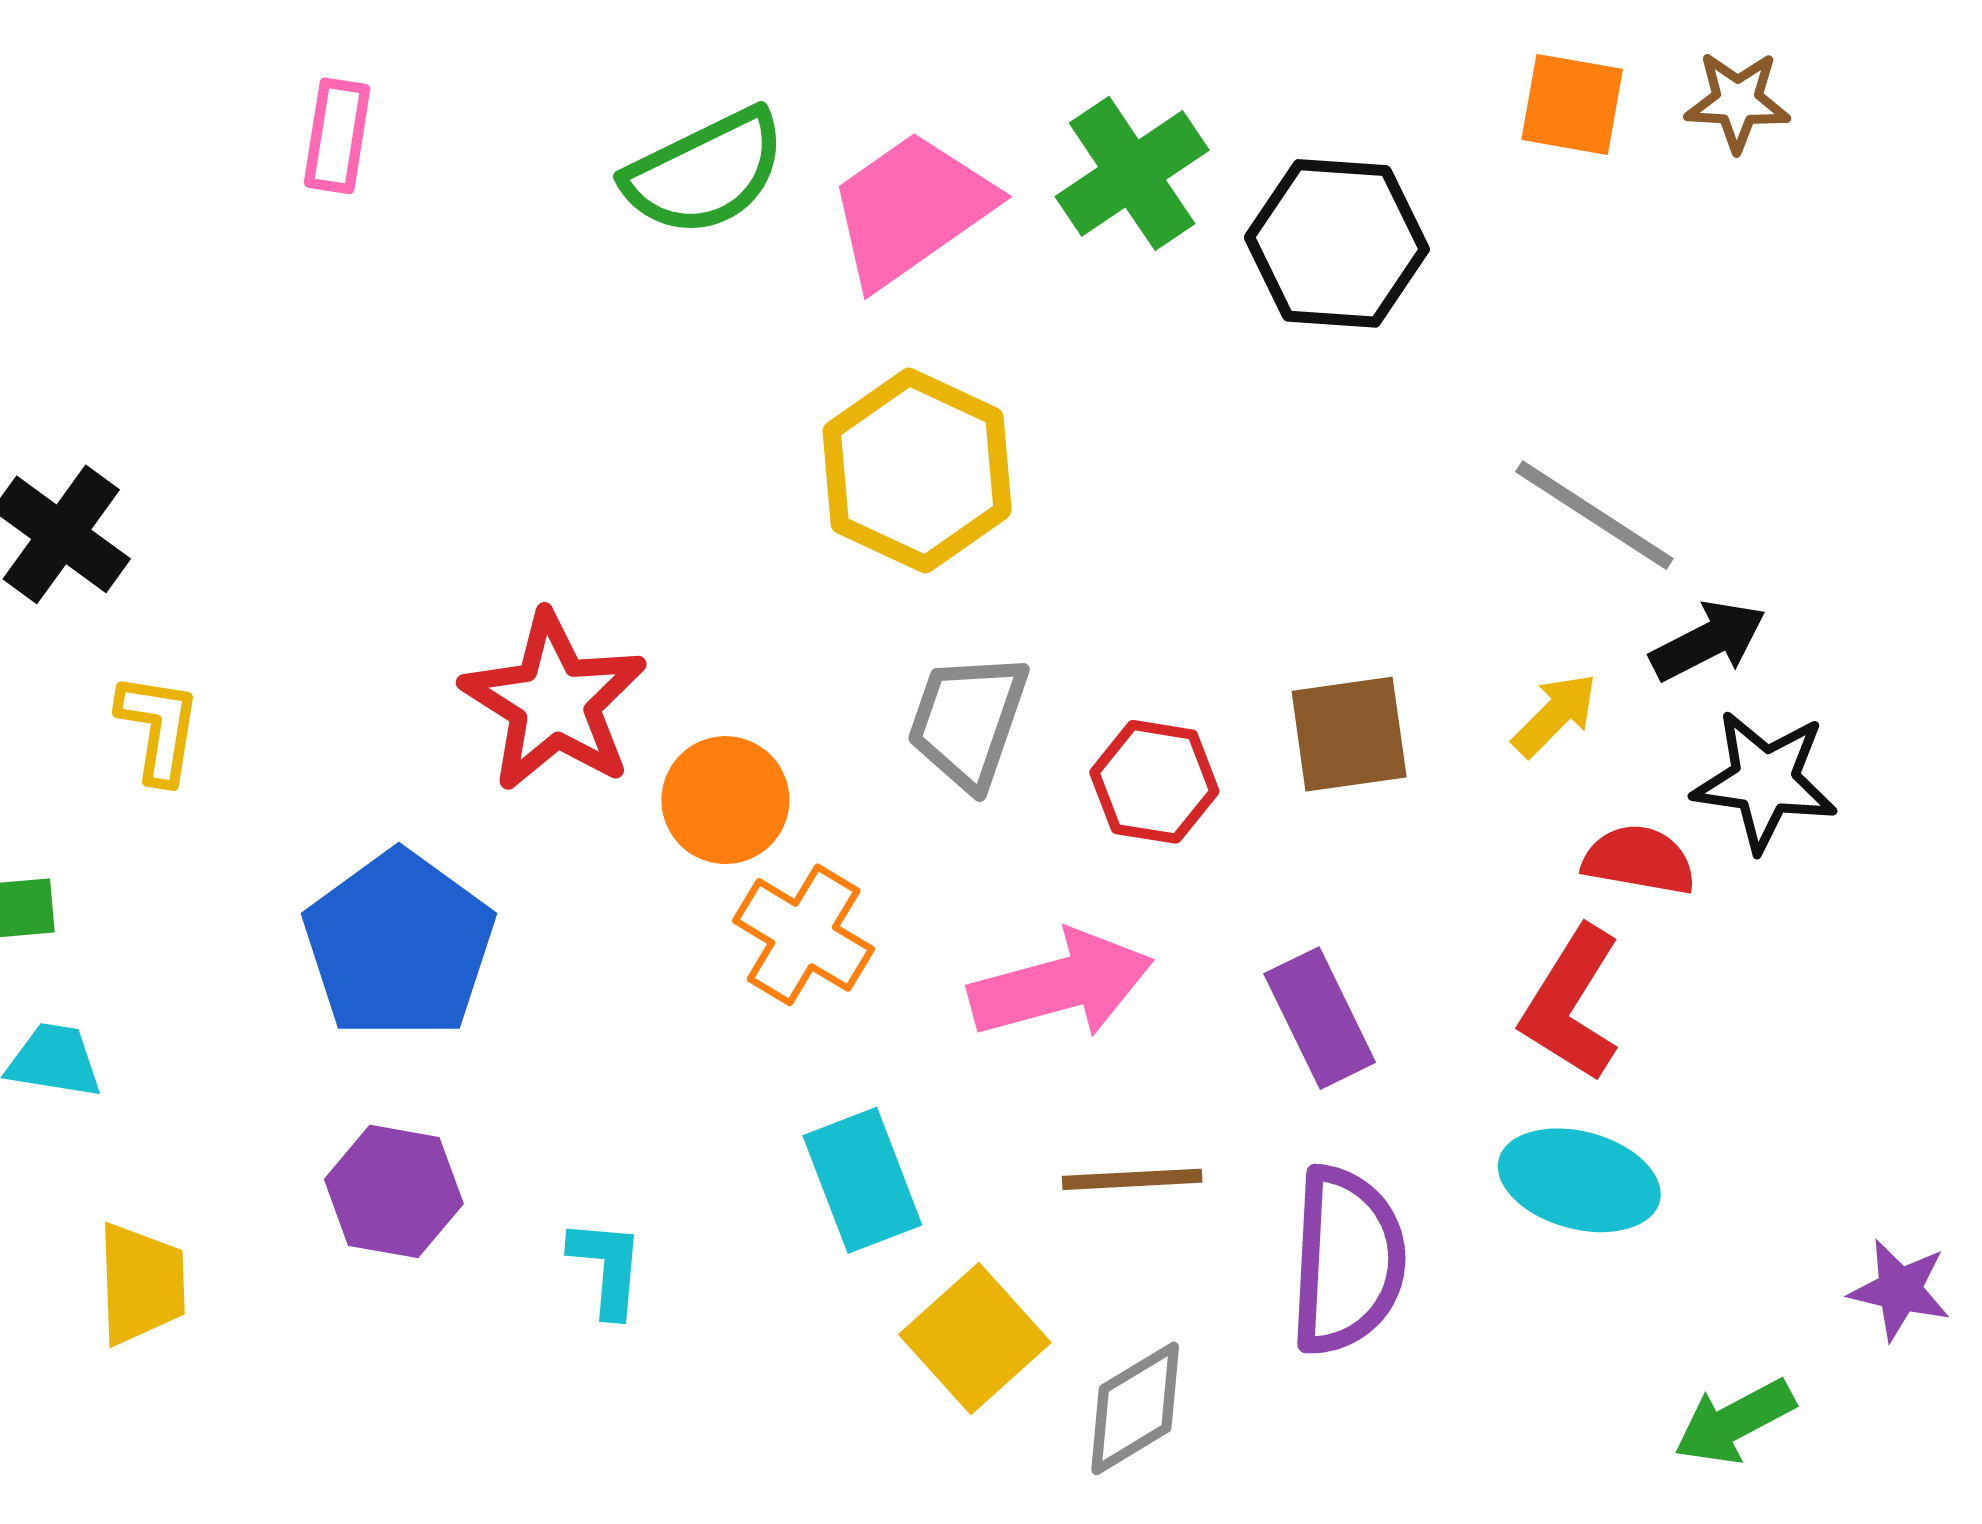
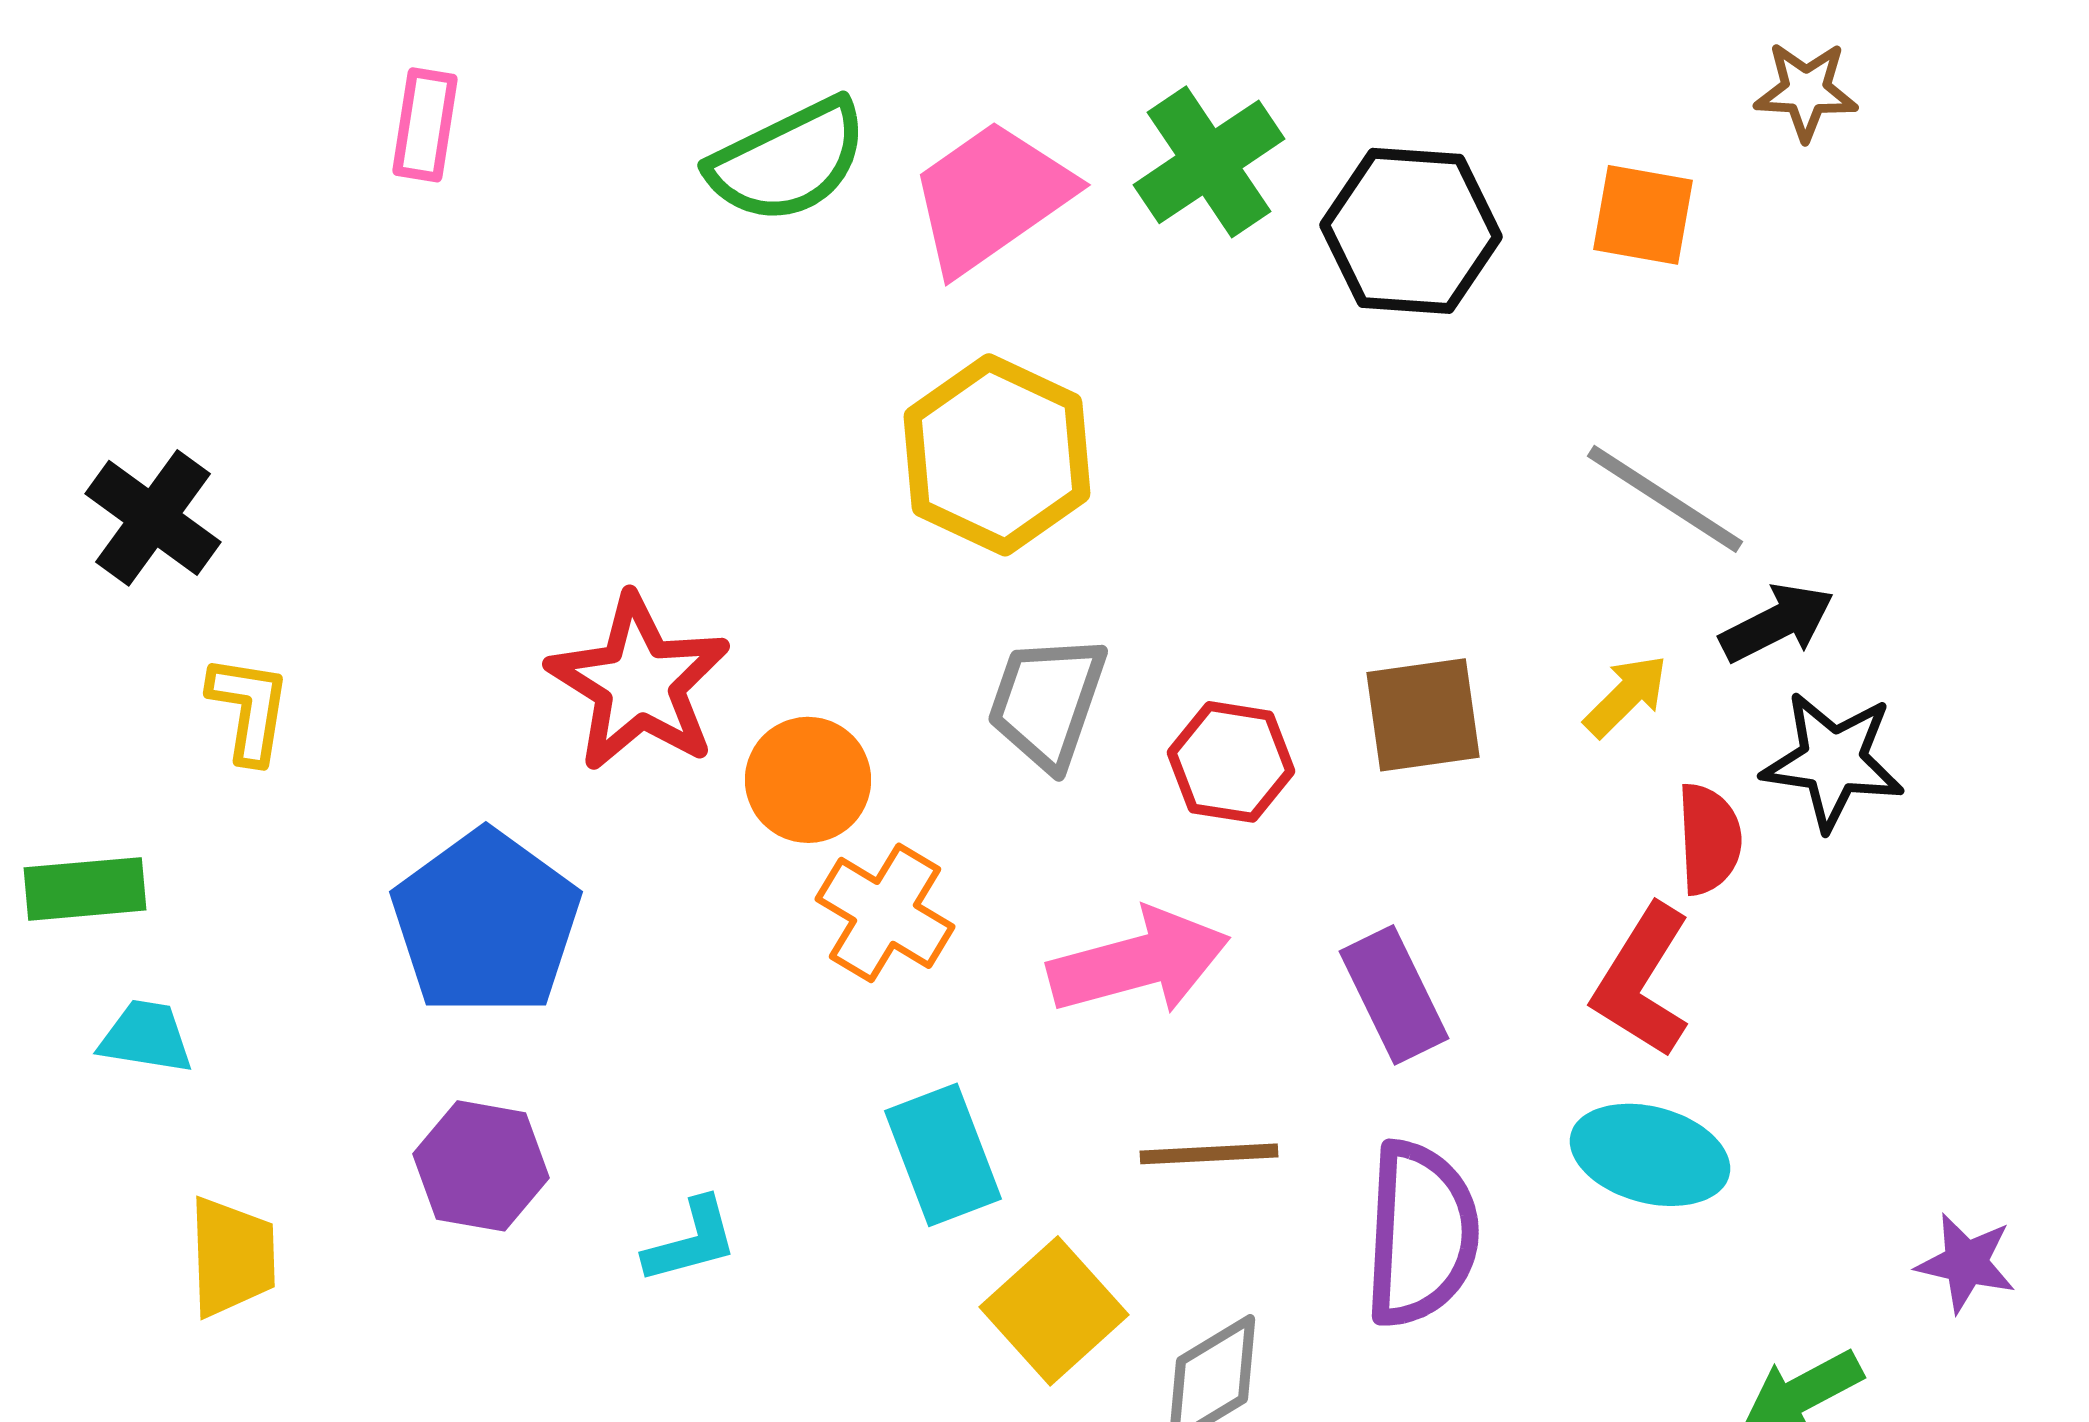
orange square: (1572, 104) -> (1643, 215), moved
red semicircle: (1639, 860) -> (1709, 839), turned 77
cyan L-shape: (607, 1267) -> (691, 1241), turned 70

